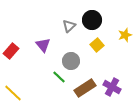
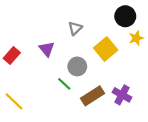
black circle: (92, 20) -> (125, 16), moved
yellow square: (97, 45) -> (106, 49), size x1.5

